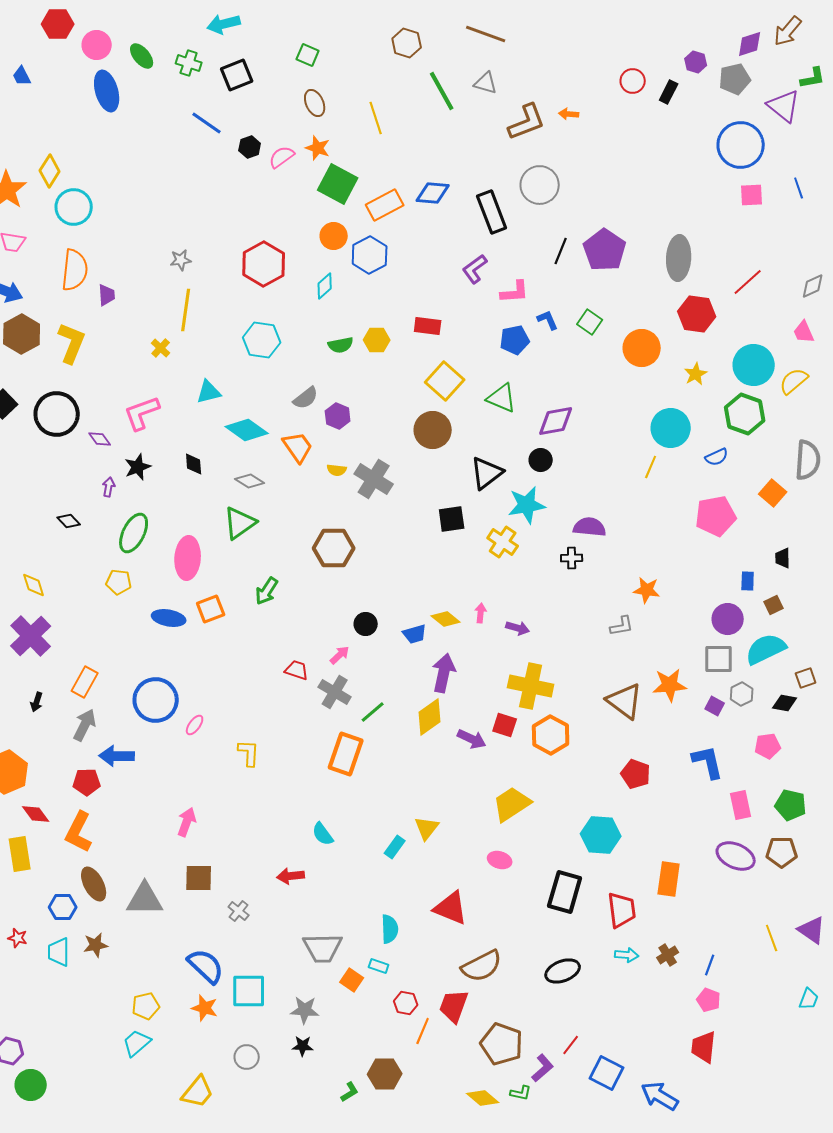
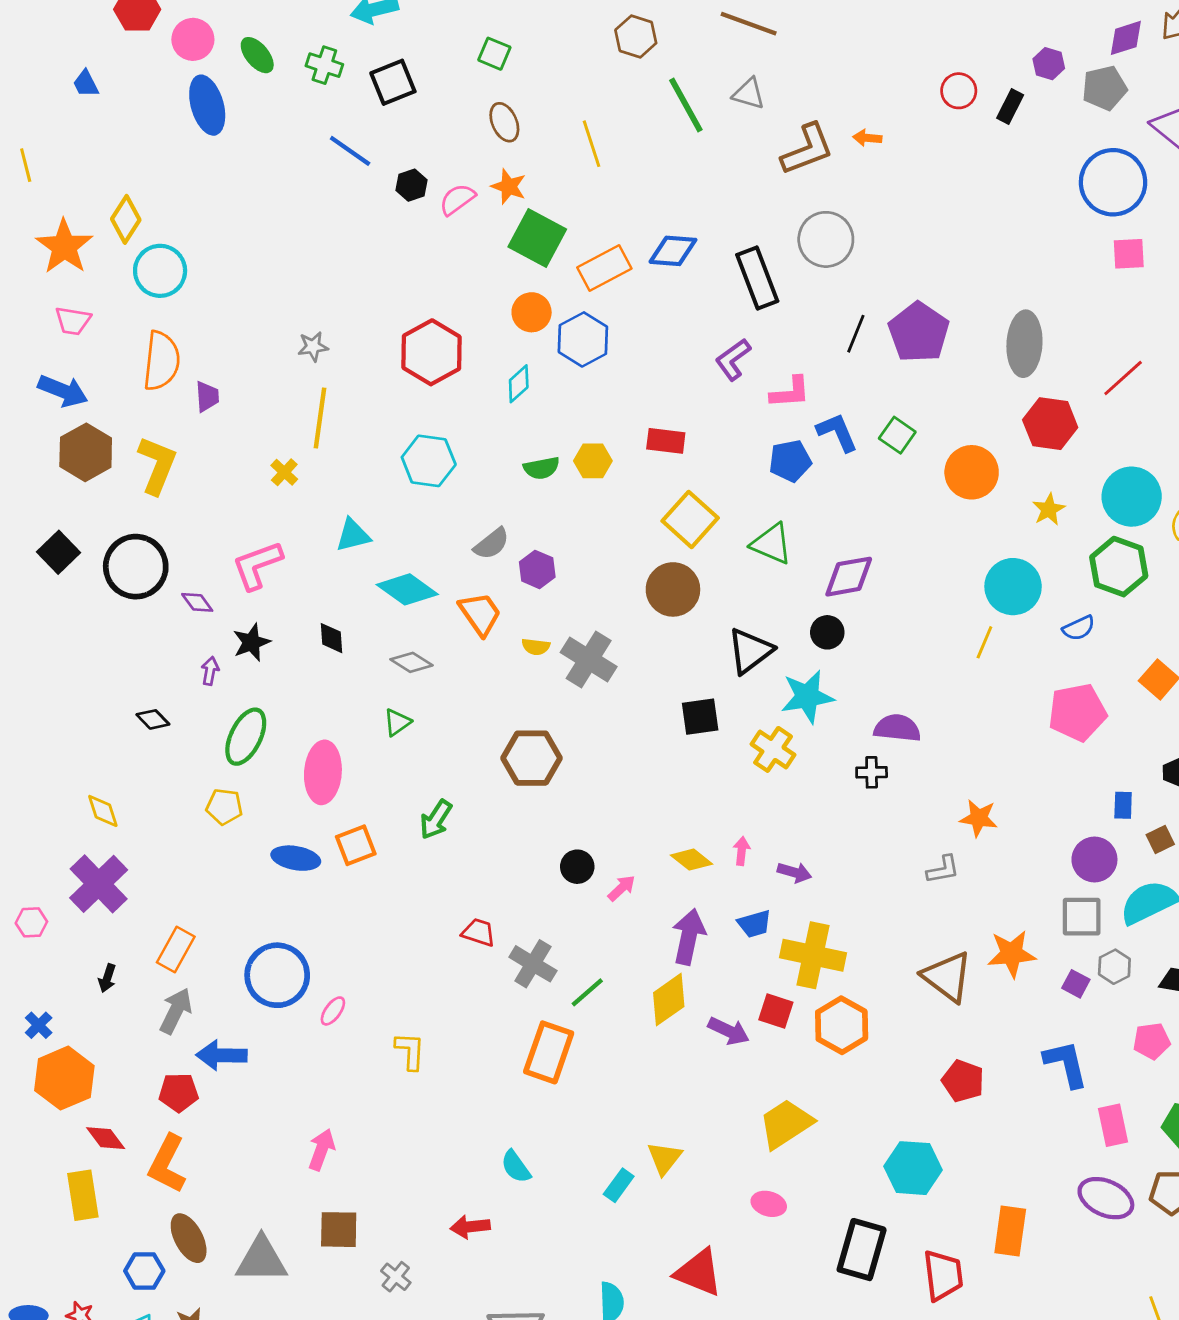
blue L-shape: (548, 320) -> (837, 432), size x1.4
green triangle: (240, 523) -> (397, 722), size x0.6
blue trapezoid: (415, 634) -> (754, 924), moved
pink arrow: (340, 655) -> (622, 888), moved

